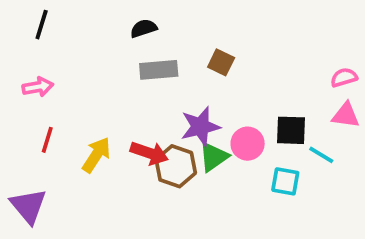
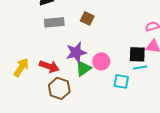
black square: (291, 130) -> (137, 54), moved
cyan line: (321, 155) -> (140, 67), turned -40
brown hexagon: (176, 166) -> (59, 88), moved

